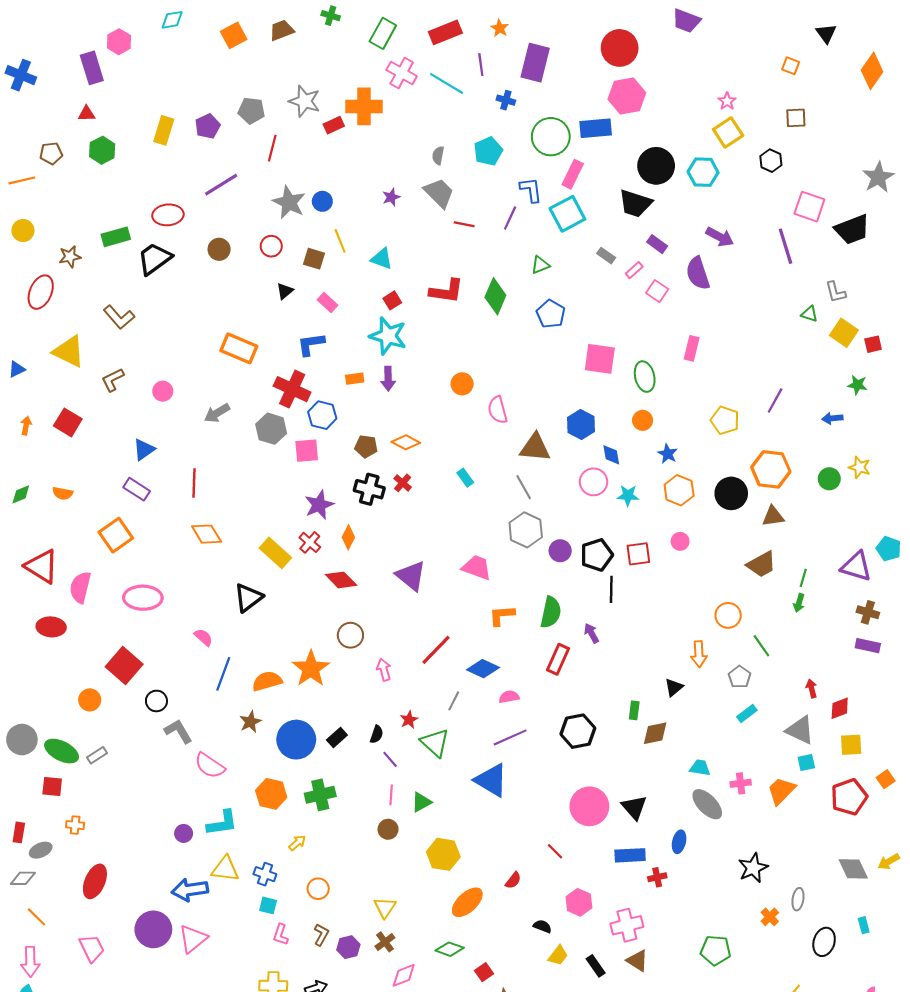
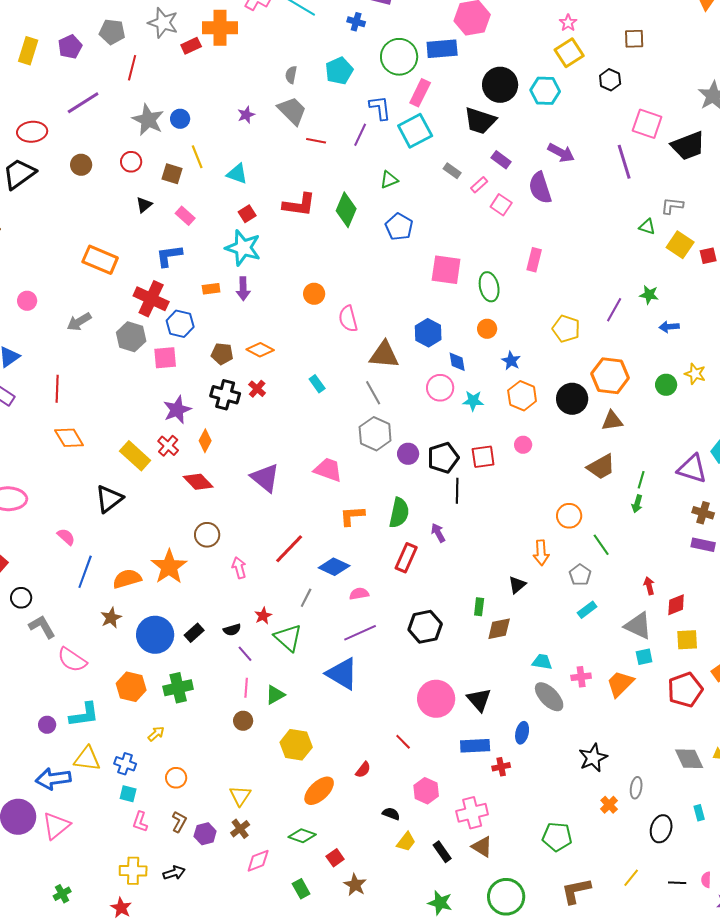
gray L-shape: (836, 292) -> (672, 206), turned 110
green star: (857, 385) -> (649, 295), moved
black semicircle: (377, 734) -> (232, 630), turned 54

